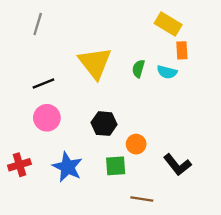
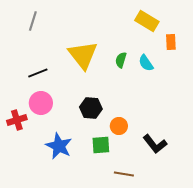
orange rectangle: (182, 50) -> (171, 42), moved
cyan semicircle: (167, 72) -> (146, 63), turned 42
red cross: (19, 165) -> (17, 120), moved

